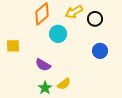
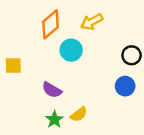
black circle: (95, 19) -> (132, 55), moved
blue circle: (100, 51) -> (125, 86), moved

